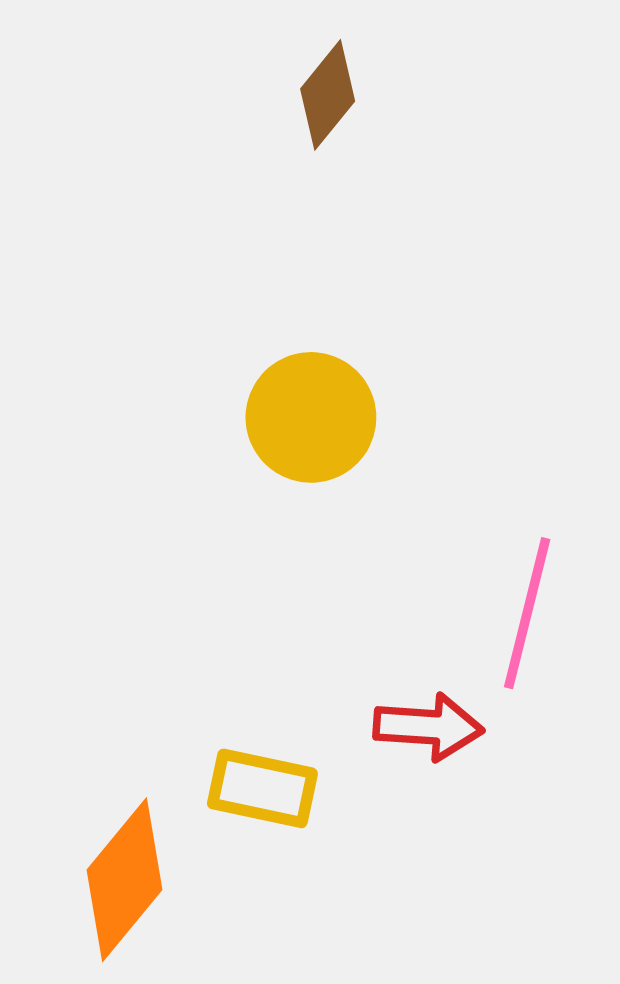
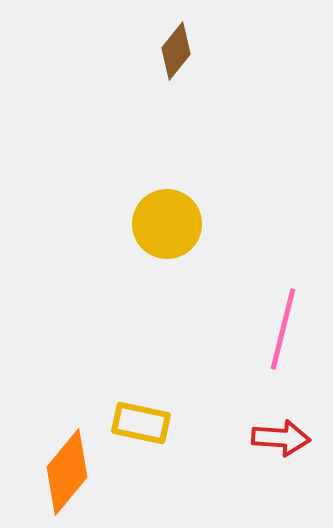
red arrow: (428, 727) -> (281, 438), moved

